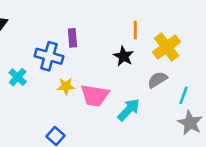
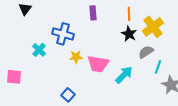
purple rectangle: (72, 38) -> (93, 13), moved
black star: (123, 56) -> (129, 34), moved
cyan line: (184, 95) -> (158, 67), moved

